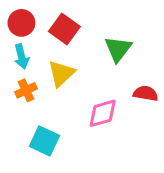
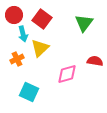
green triangle: (118, 49) -> (84, 23), moved
cyan arrow: (21, 57) -> (23, 34), moved

